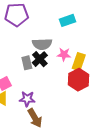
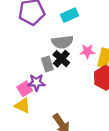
cyan rectangle: (67, 20) -> (69, 15), moved
purple star: (27, 99) -> (36, 82), moved

